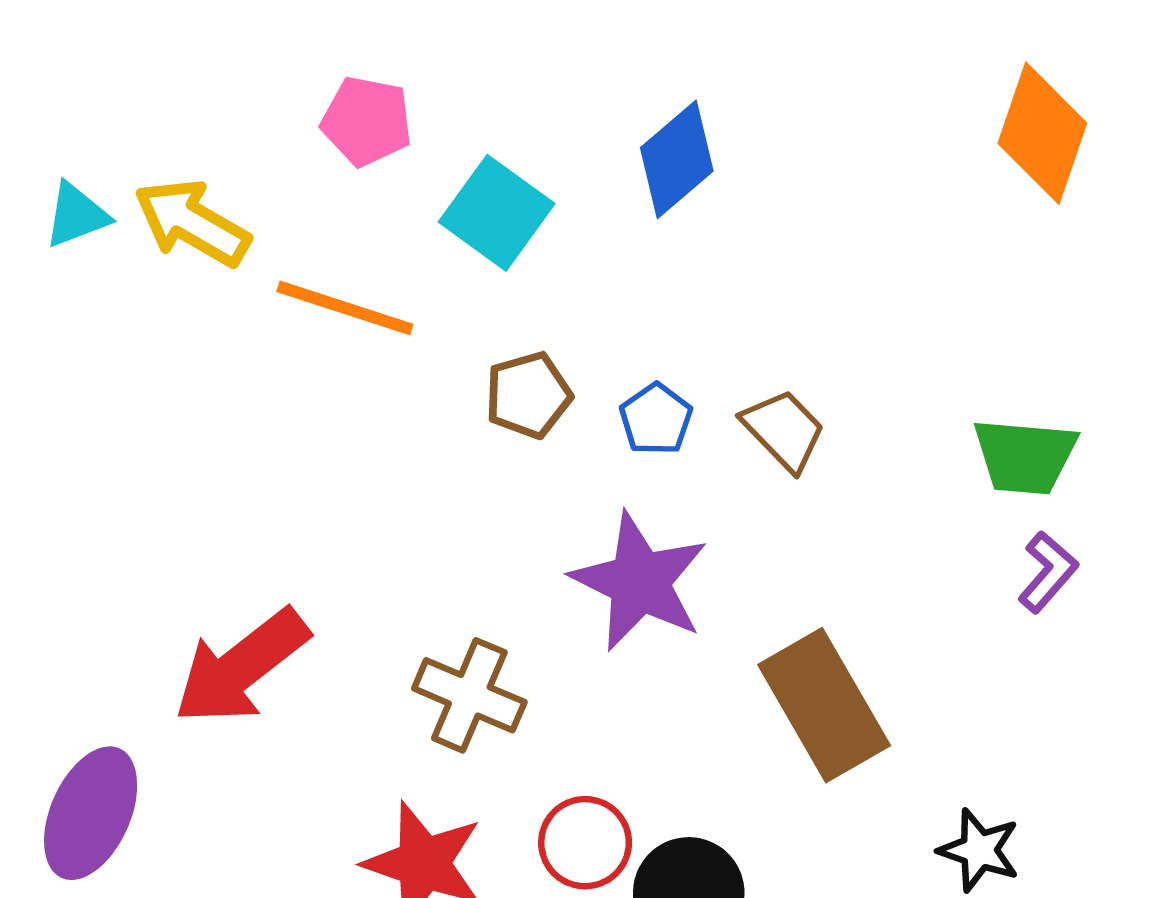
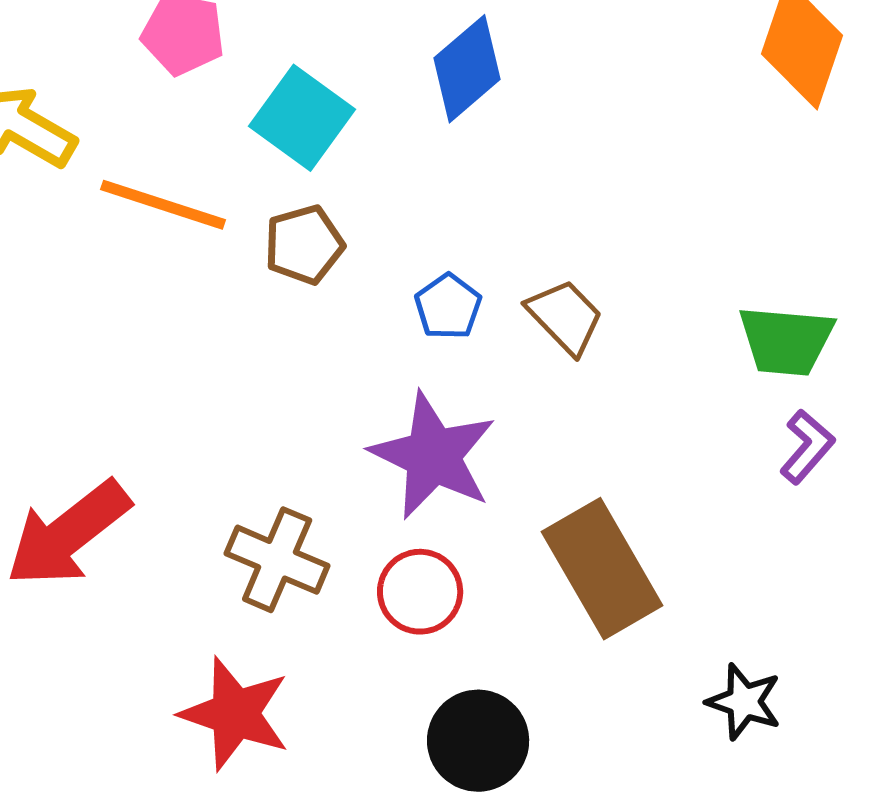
brown pentagon: (528, 395) -> (304, 245), moved
red circle: (585, 843) -> (420, 592), moved

